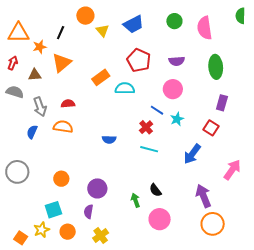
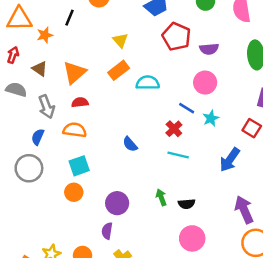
yellow triangle: (103, 30) -> (120, 40), moved
red pentagon: (139, 60) -> (176, 37), moved
orange triangle: (62, 63) -> (74, 73), moved
brown triangle: (35, 75) -> (40, 69), turned 40
blue semicircle: (109, 139) -> (130, 144), turned 48
gray circle: (17, 172) -> (29, 168), moved
black semicircle: (155, 190) -> (187, 204), turned -56
green arrow: (135, 200) -> (161, 197), moved
cyan square: (53, 210) -> (79, 166), moved

